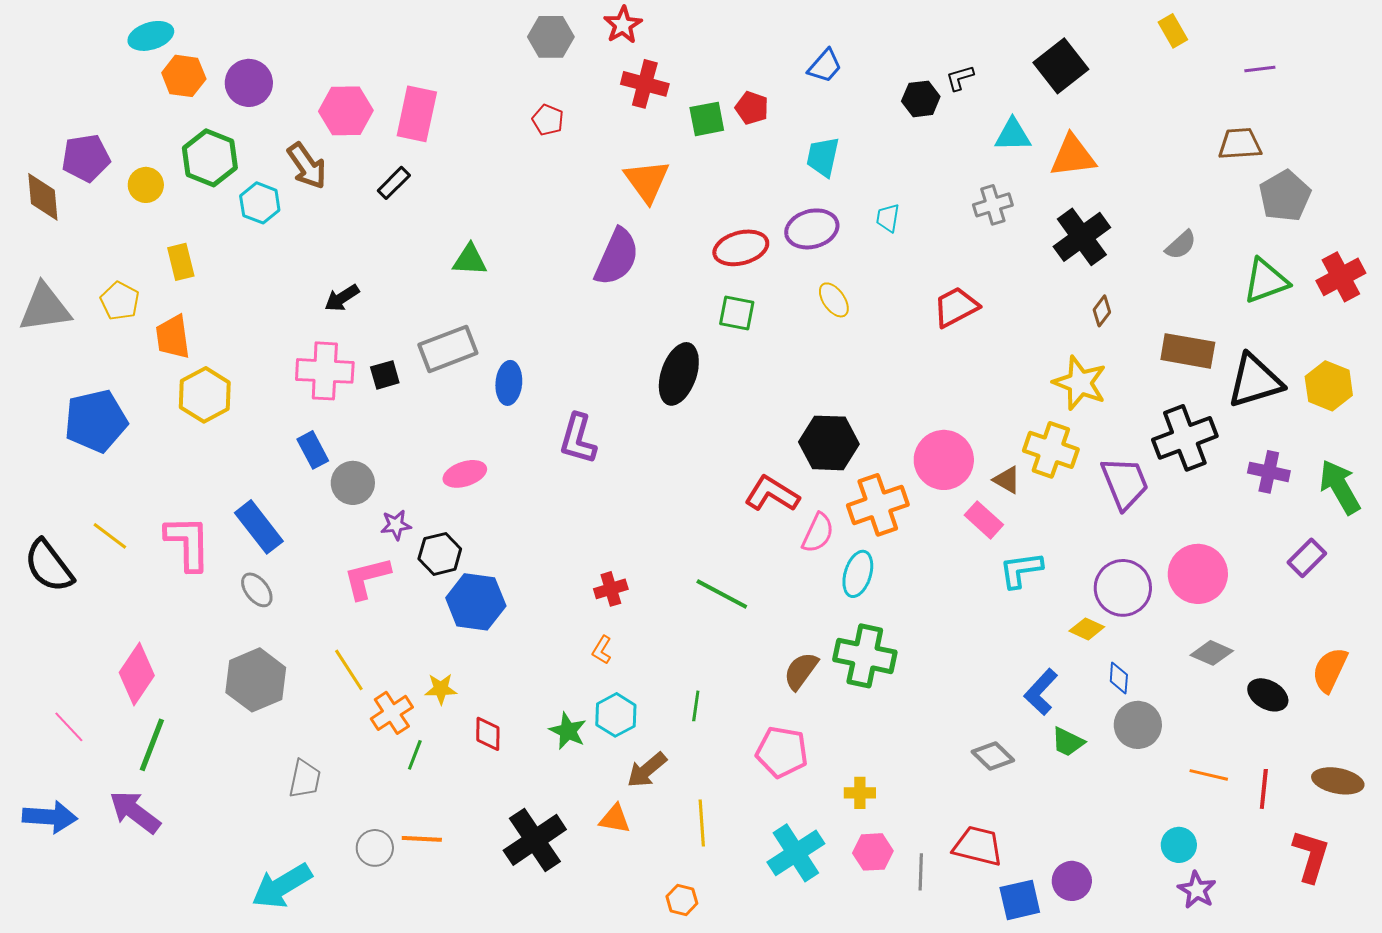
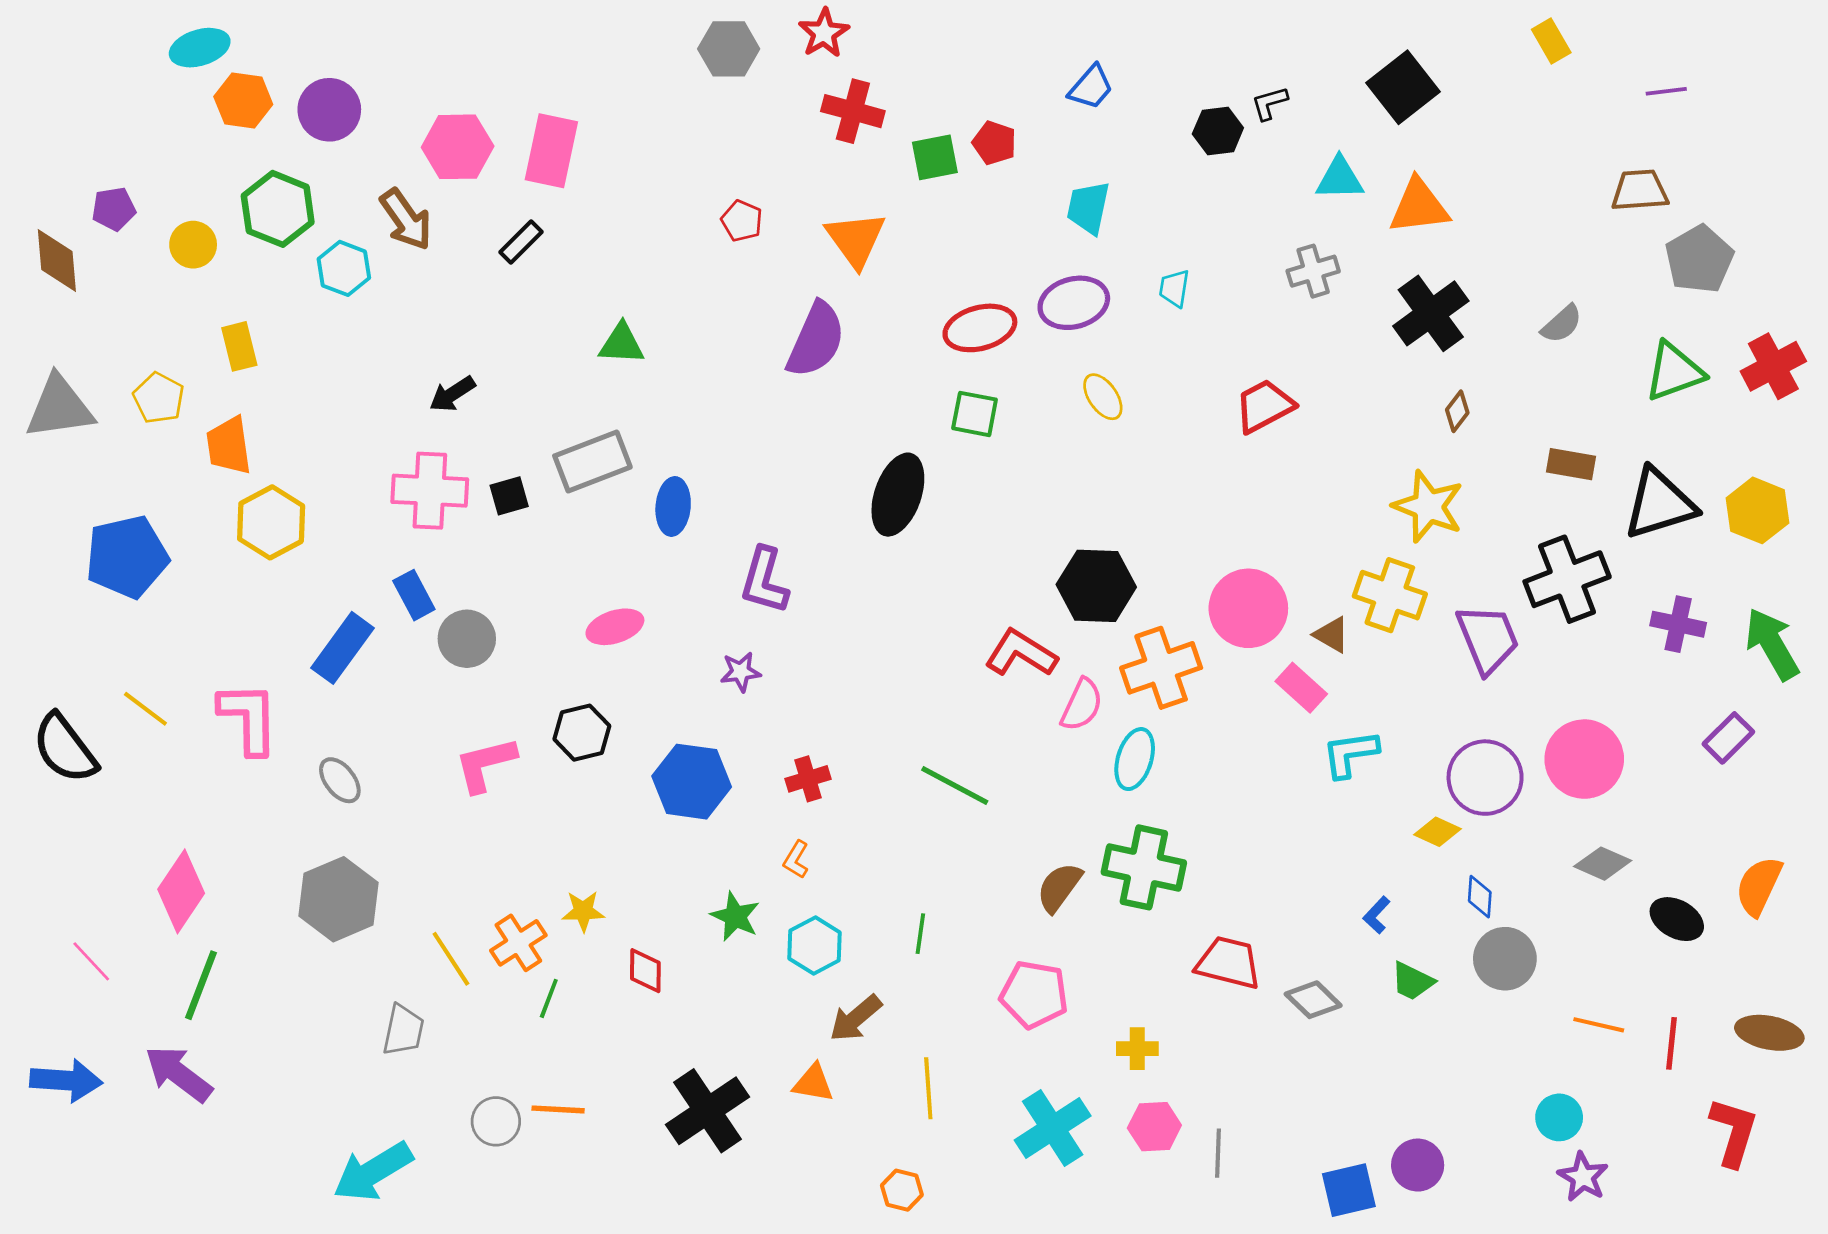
red pentagon: (548, 120) -> (742, 221), moved
purple pentagon: (86, 158) -> (114, 209), size x0.7
brown rectangle: (1188, 351) -> (1571, 464), size x0.7
purple star: (396, 525) -> (741, 672), moved
blue rectangle: (259, 527) -> (342, 648), moved, turned 74
blue hexagon: (476, 602) -> (692, 782), moved
yellow line: (349, 670) -> (451, 959), moved
blue L-shape: (1041, 692) -> (1377, 915), size x0.6
green star: (568, 731) -> (735, 916), moved
red trapezoid: (978, 846) -> (1229, 963), moved

